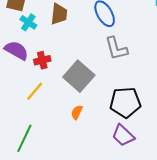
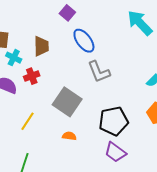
red cross: (42, 60) -> (32, 76), moved
orange semicircle: (77, 112) -> (69, 136), turned 80

